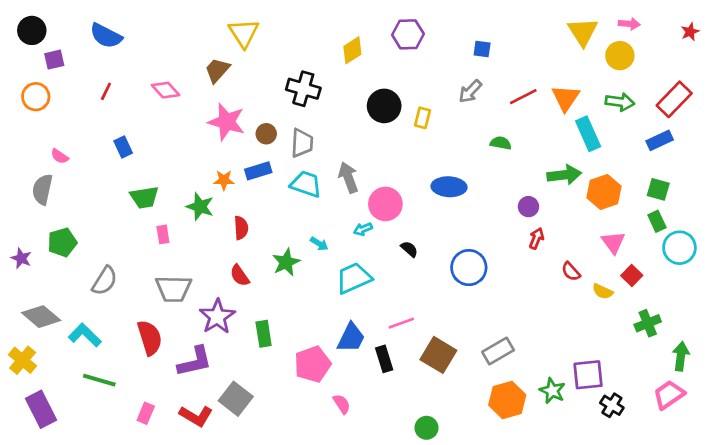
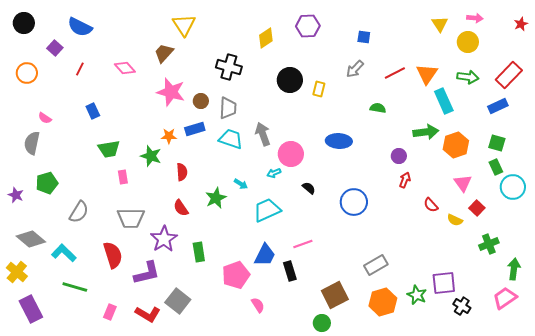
yellow triangle: (583, 32) -> (440, 24), size x0.7
purple square: (54, 60) -> (55, 48), moved, turned -35
brown square: (438, 355) -> (335, 295), moved, turned 32

